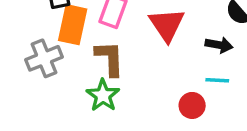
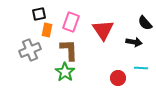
orange rectangle: (73, 25) -> (47, 30), size x0.6
cyan line: (217, 80) -> (141, 68), moved

